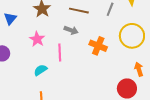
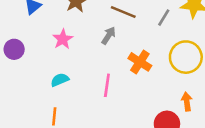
gray arrow: (71, 30) -> (109, 36), turned -88
pink line: (60, 53) -> (107, 85), moved

